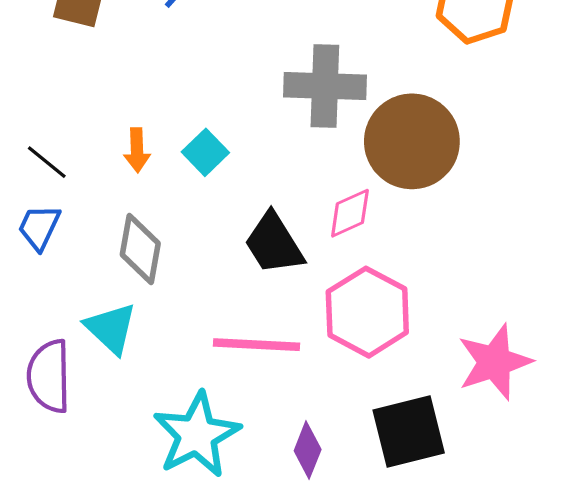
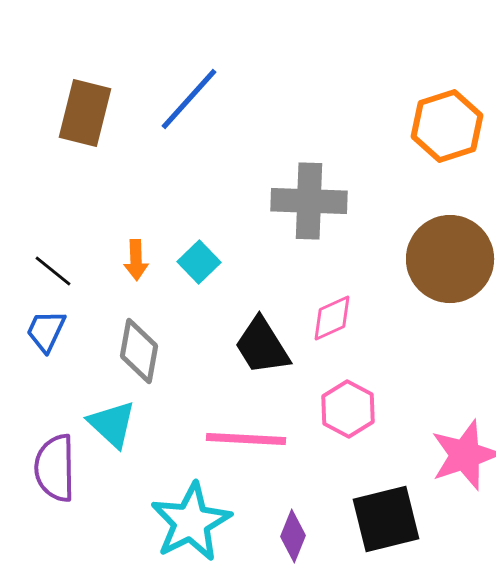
brown circle: (412, 141) -> (450, 259), moved
pink hexagon: (367, 312) -> (348, 409), size x0.7

